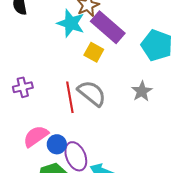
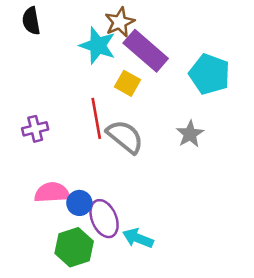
red line: (70, 97) -> (96, 118), moved
pink semicircle: (36, 136) -> (52, 193), turned 32

